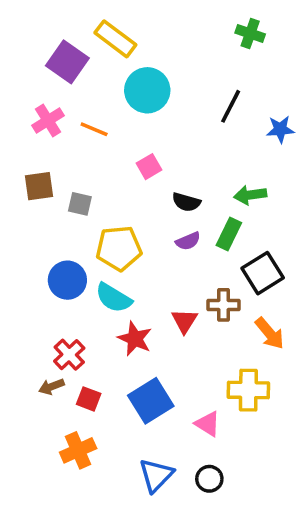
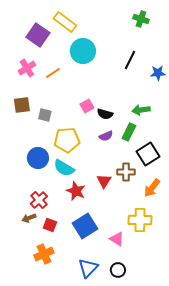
orange line: (94, 129) -> (53, 73), turned -56
pink square: (149, 167) -> (87, 106), moved
orange arrow: (270, 333) -> (152, 188), turned 78

